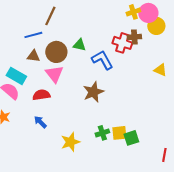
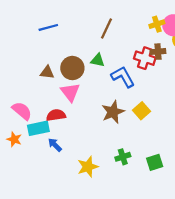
brown line: (50, 16) -> (106, 29), moved
blue line: (33, 35) -> (48, 27), moved
cyan rectangle: (16, 76) -> (38, 128), moved, turned -42
yellow square: (119, 133) -> (142, 111), moved, turned -35

